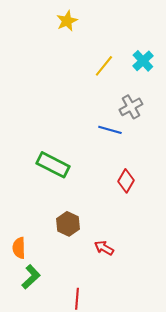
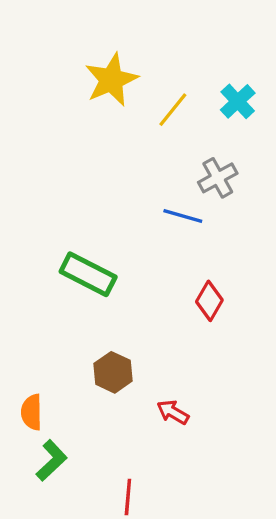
yellow star: (67, 21) -> (111, 80), moved, size x1.5

